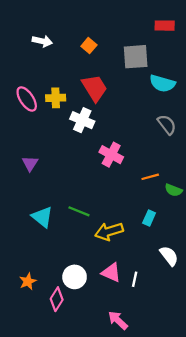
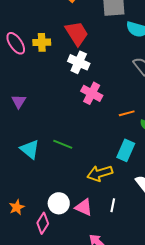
white cross: (82, 120) -> (79, 62), moved
cyan rectangle: (149, 218) -> (126, 150), size x1.5
yellow arrow: (109, 231) -> (100, 173), moved
pink triangle: (111, 272) -> (84, 207), moved

